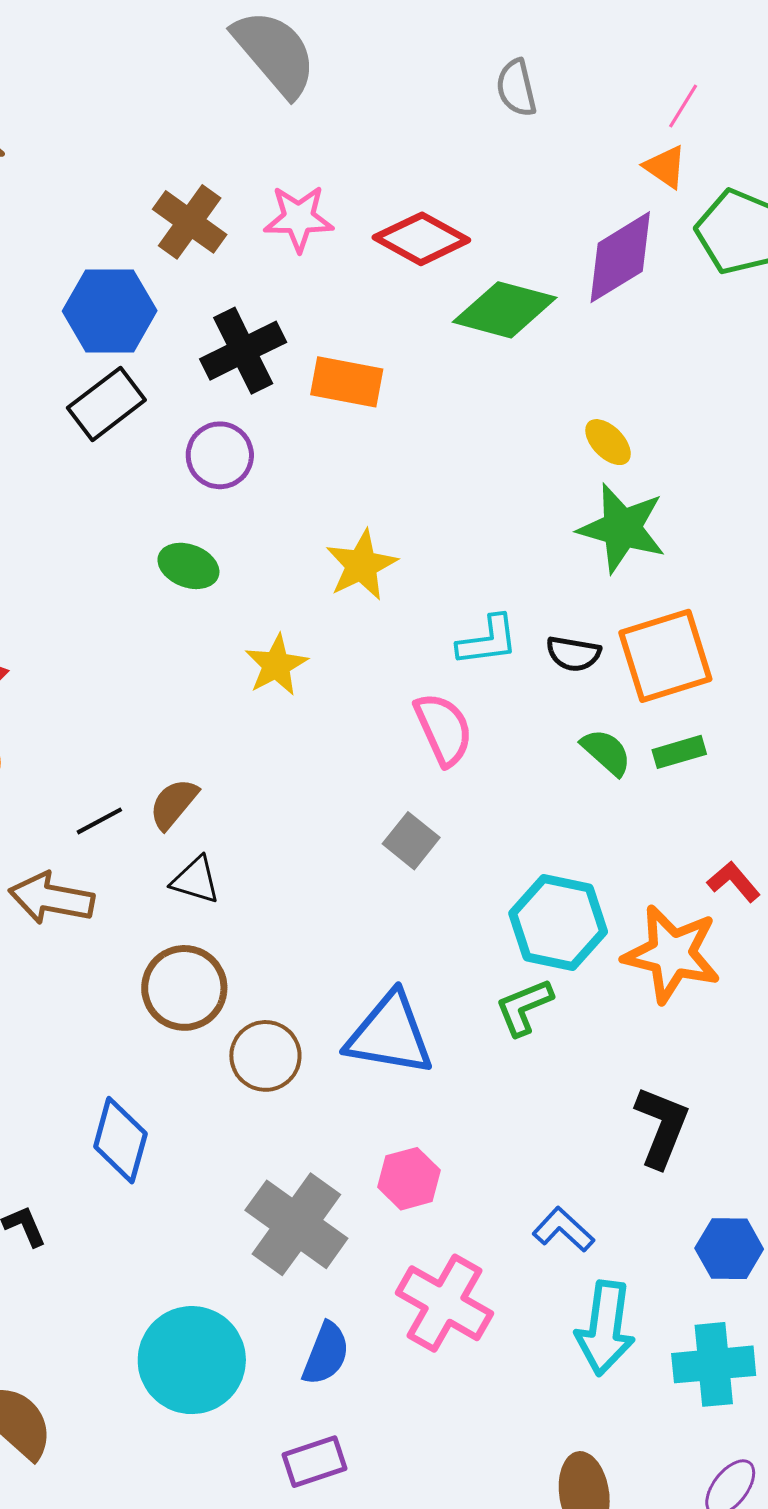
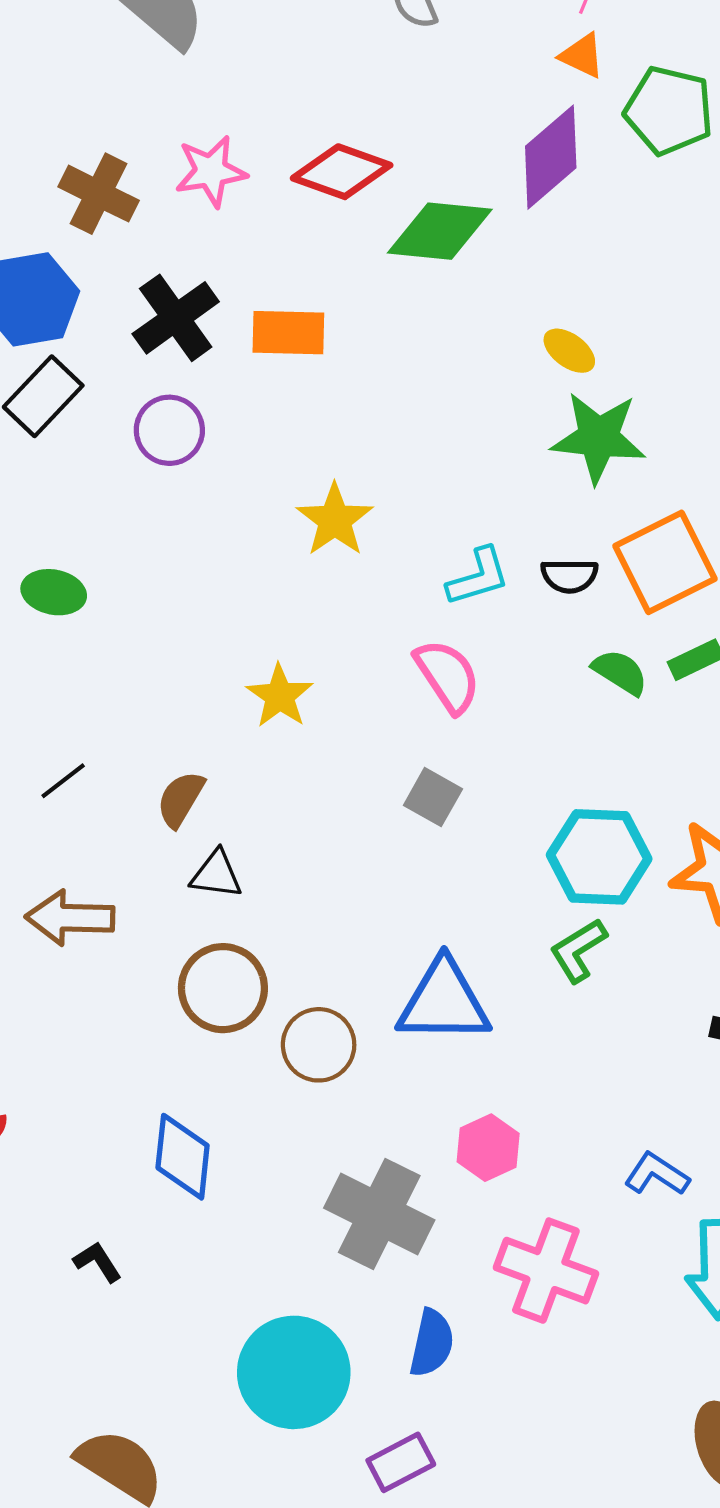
green ellipse: (188, 566) -> (54, 592), moved
yellow star: (276, 665) -> (280, 696), moved
black line: (99, 821) -> (63, 781), moved
purple rectangle: (315, 1462) -> (401, 1462), moved

